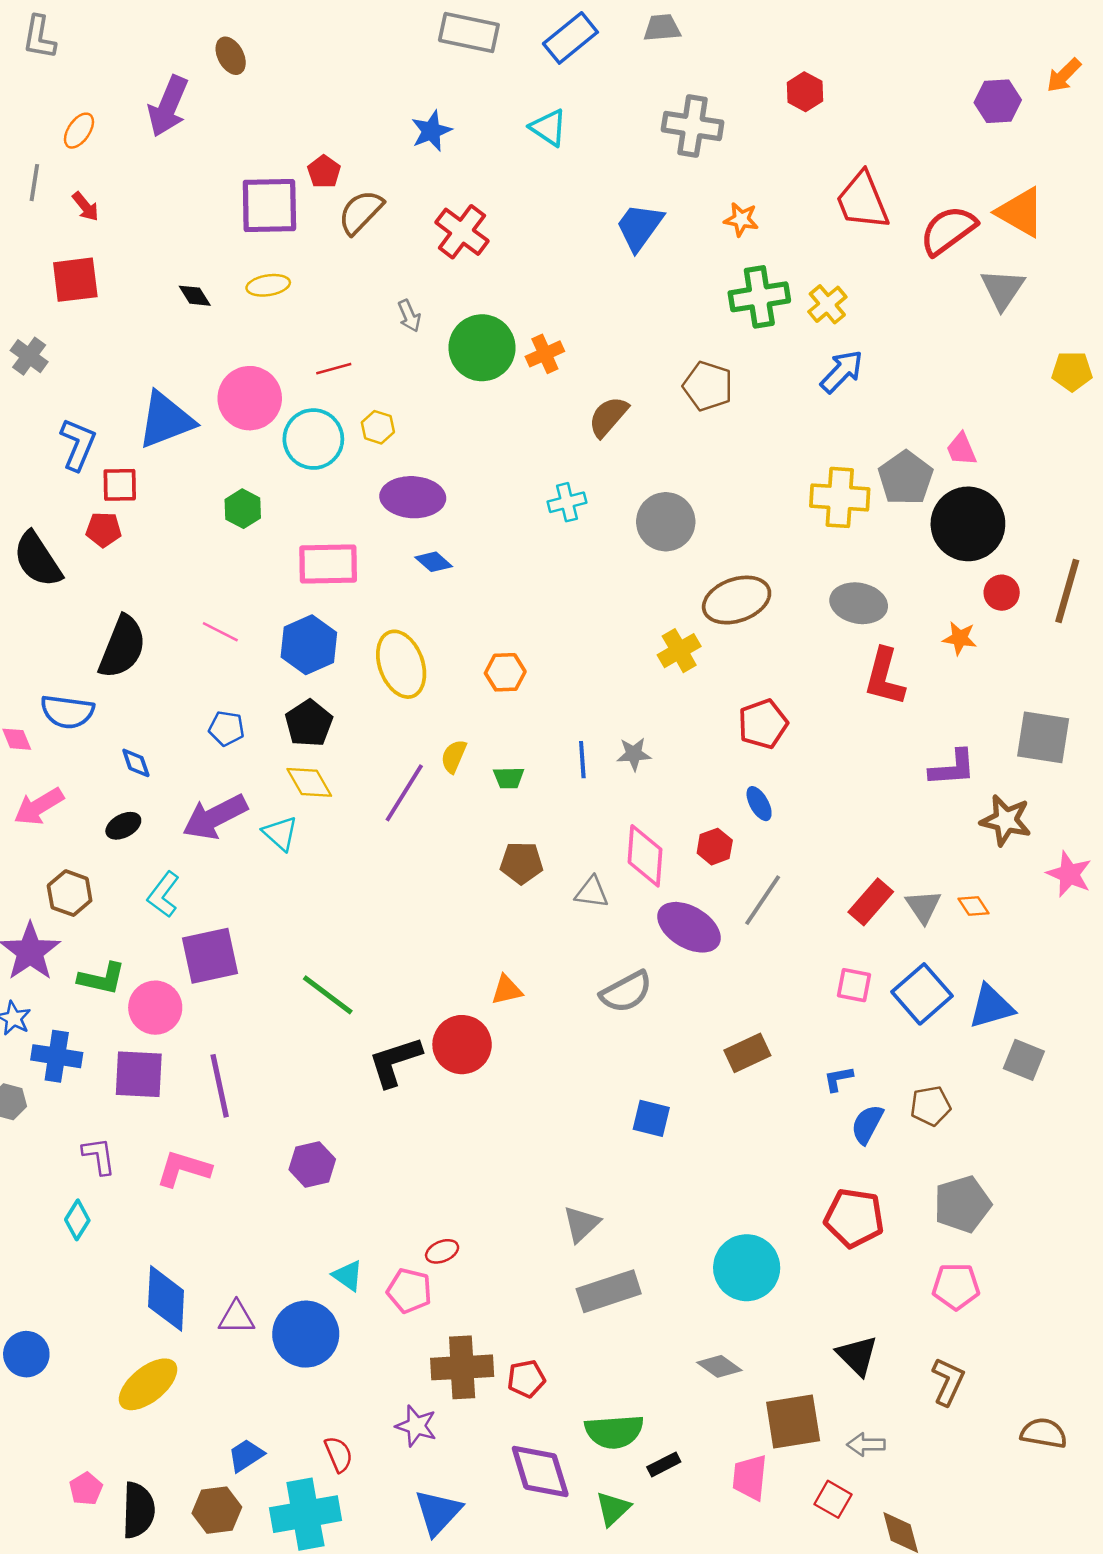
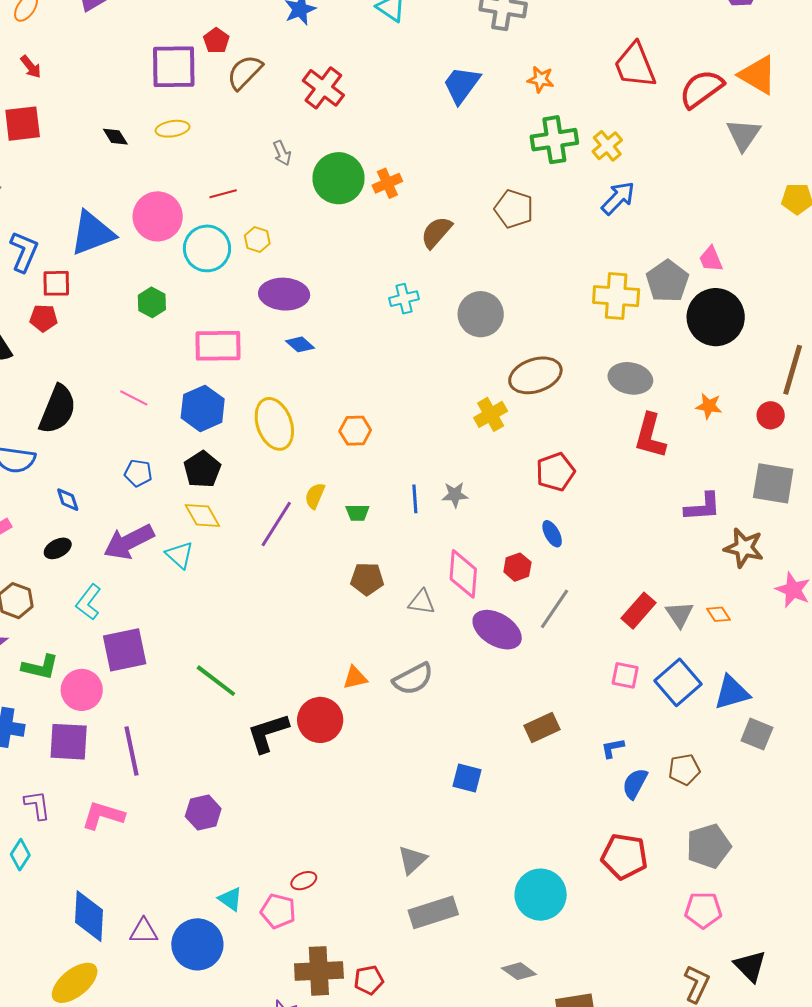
red circle: (1002, 593) -> (771, 415), moved
gray semicircle: (626, 992) -> (413, 679), moved
black triangle: (857, 1356) -> (750, 966), moved

